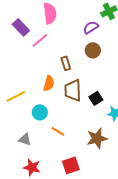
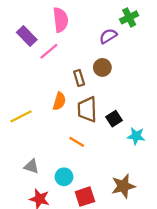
brown circle: (93, 50) -> (102, 67), moved
cyan circle: (40, 112) -> (64, 177), moved
orange line: (58, 131) -> (77, 142), moved
brown star: (97, 138) -> (123, 186), moved

